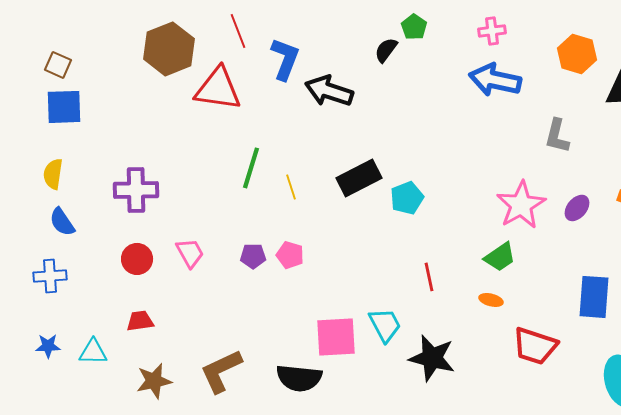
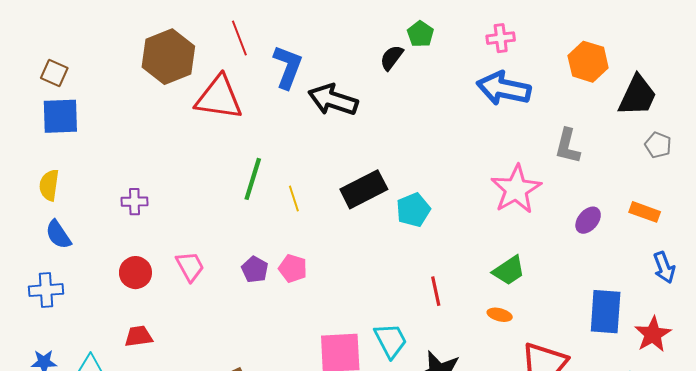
purple cross: (136, 190) -> (134, 202), size x0.6
pink star: (521, 205) -> (516, 189), moved
purple pentagon: (253, 256) -> (255, 269), turned 30

